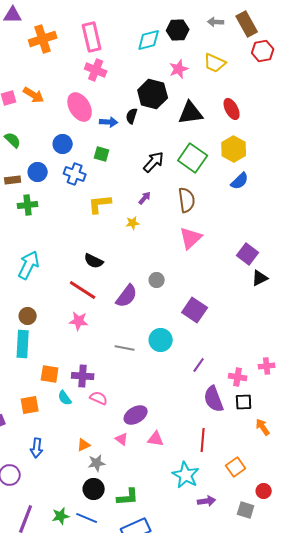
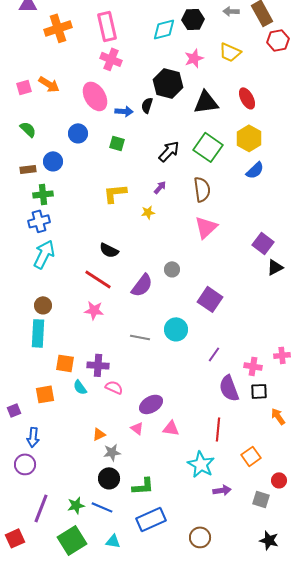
blue cross: (75, 174) -> (39, 221), moved, turned -35
blue arrow: (37, 448) -> (33, 437), moved

